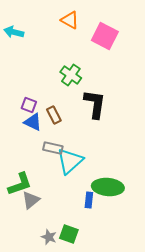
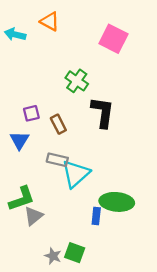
orange triangle: (70, 20) -> (50, 21), moved
purple square: (29, 105) -> (31, 113), turned -35
blue triangle: (33, 122) -> (19, 140), moved, turned 36

